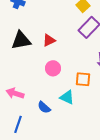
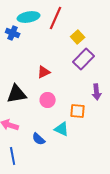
black triangle: (21, 40) -> (17, 94), moved
blue line: (18, 124) -> (13, 156), turned -30

